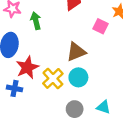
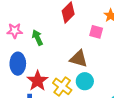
brown triangle: (76, 52) -> (79, 59), turned 48

